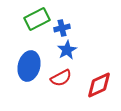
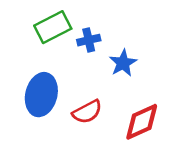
blue star: (67, 50) -> (123, 63), moved

